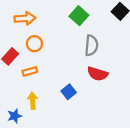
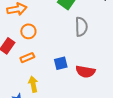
red semicircle: (98, 74) -> (85, 72), moved
blue square: (69, 92) -> (61, 63), moved, turned 32

